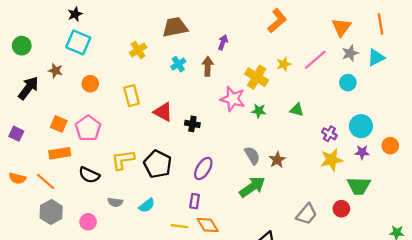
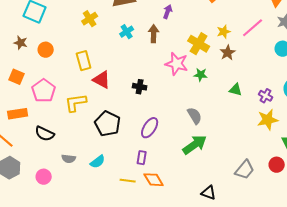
brown star: (55, 71) -> (21, 43), moved
green triangle: (297, 110) -> (236, 90), moved
red triangle: (163, 112) -> (102, 80), moved
orange square: (59, 124) -> (17, 77), moved
yellow L-shape: (123, 160) -> (76, 103), moved
brown star: (277, 160) -> (228, 53), moved

